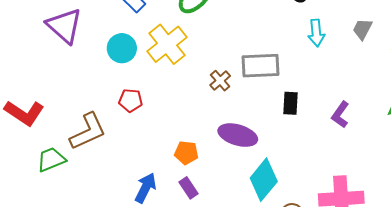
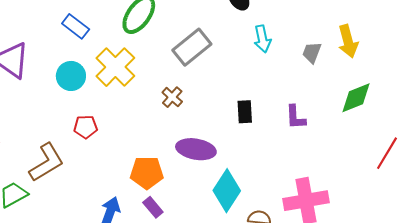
gray trapezoid: (362, 29) -> (312, 52), moved
gray rectangle: (260, 66) -> (192, 47), moved, turned -30
purple L-shape: (340, 115) -> (296, 117), turned -32
orange pentagon: (186, 153) -> (147, 173), size x1.4

